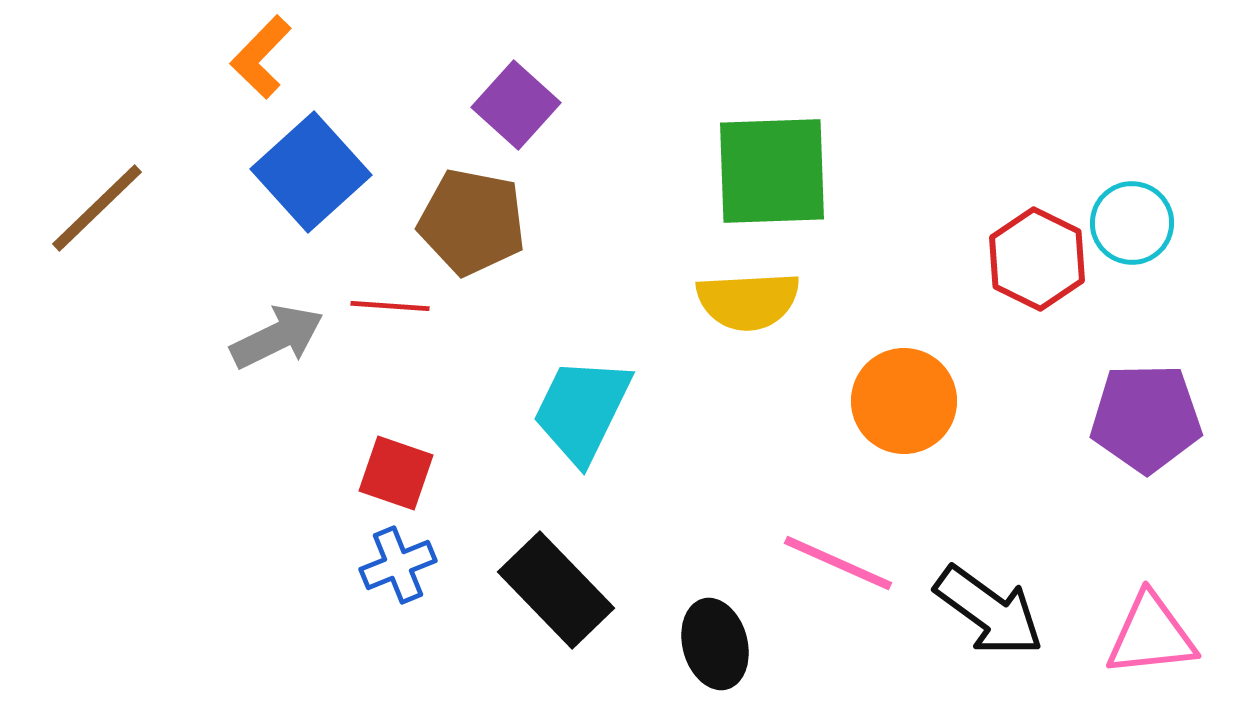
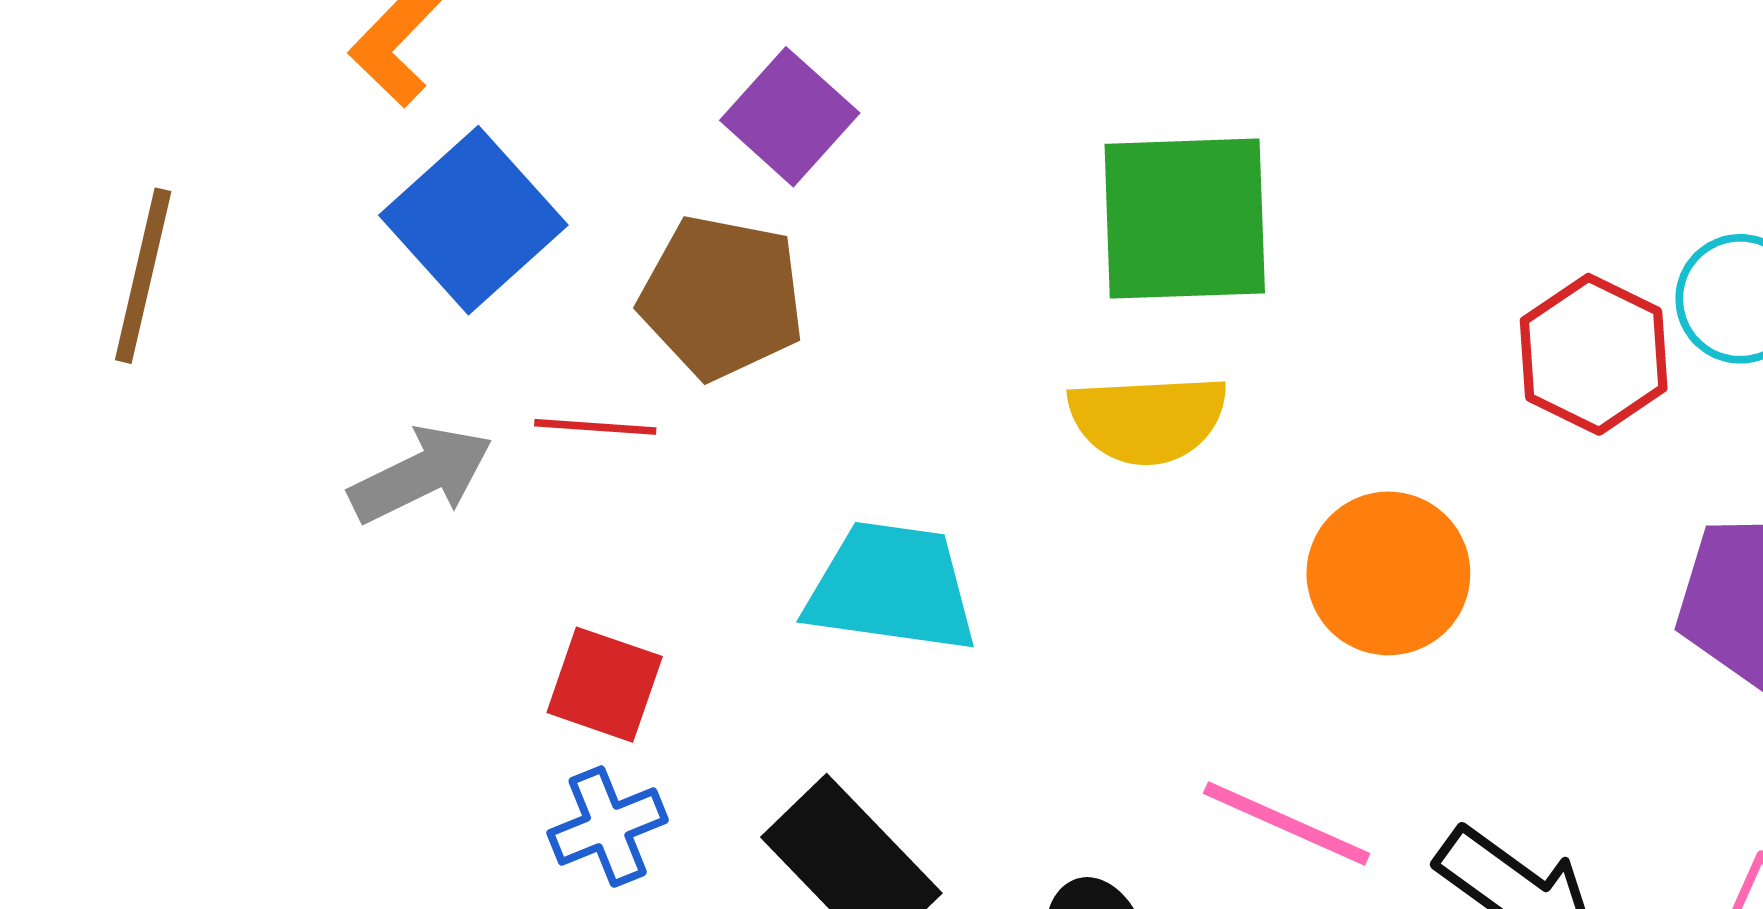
brown line: (97, 208) -> (143, 276), turned -33
cyan trapezoid: (582, 410) -> (892, 587), turned 72

